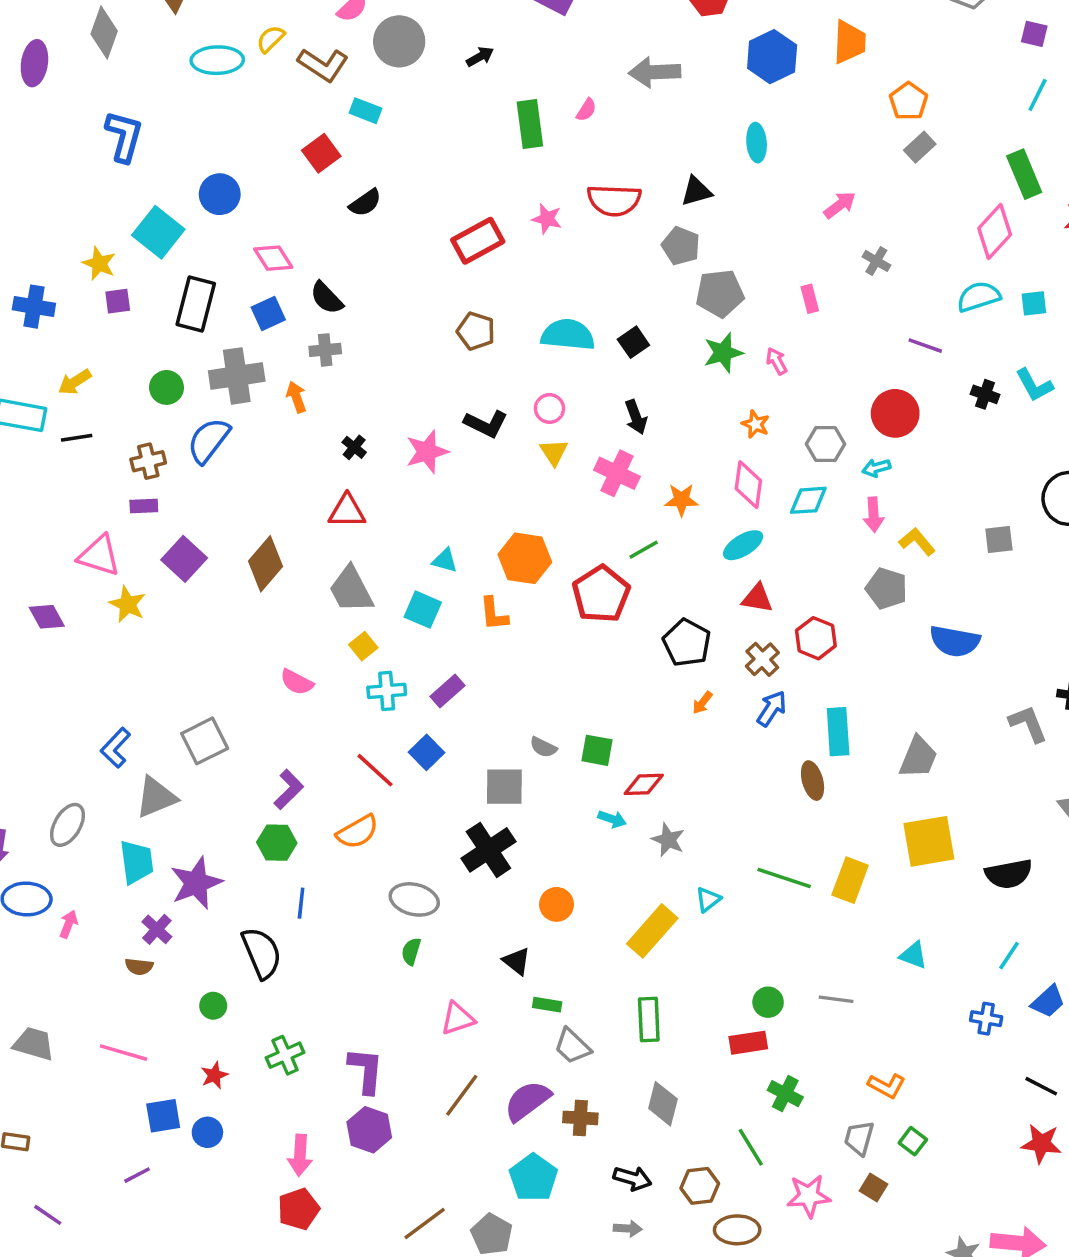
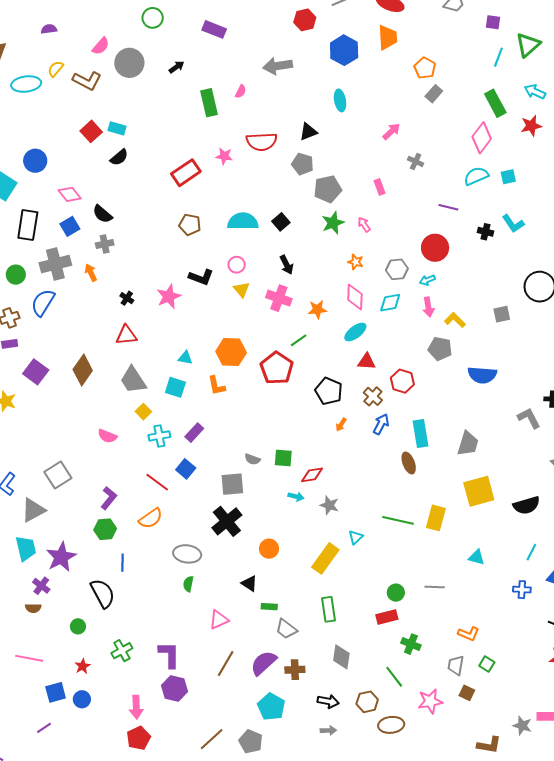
cyan rectangle: (365, 111) -> (117, 128), moved

